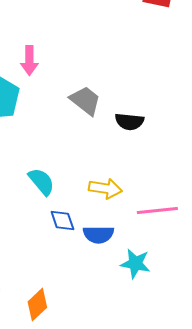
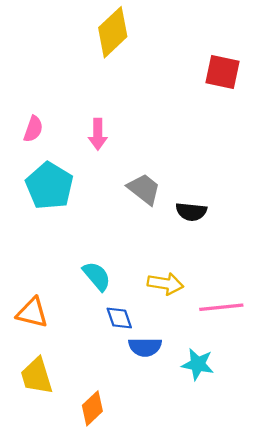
pink arrow: (29, 61) -> (98, 134), moved
blue semicircle: (98, 235) -> (145, 347), moved

